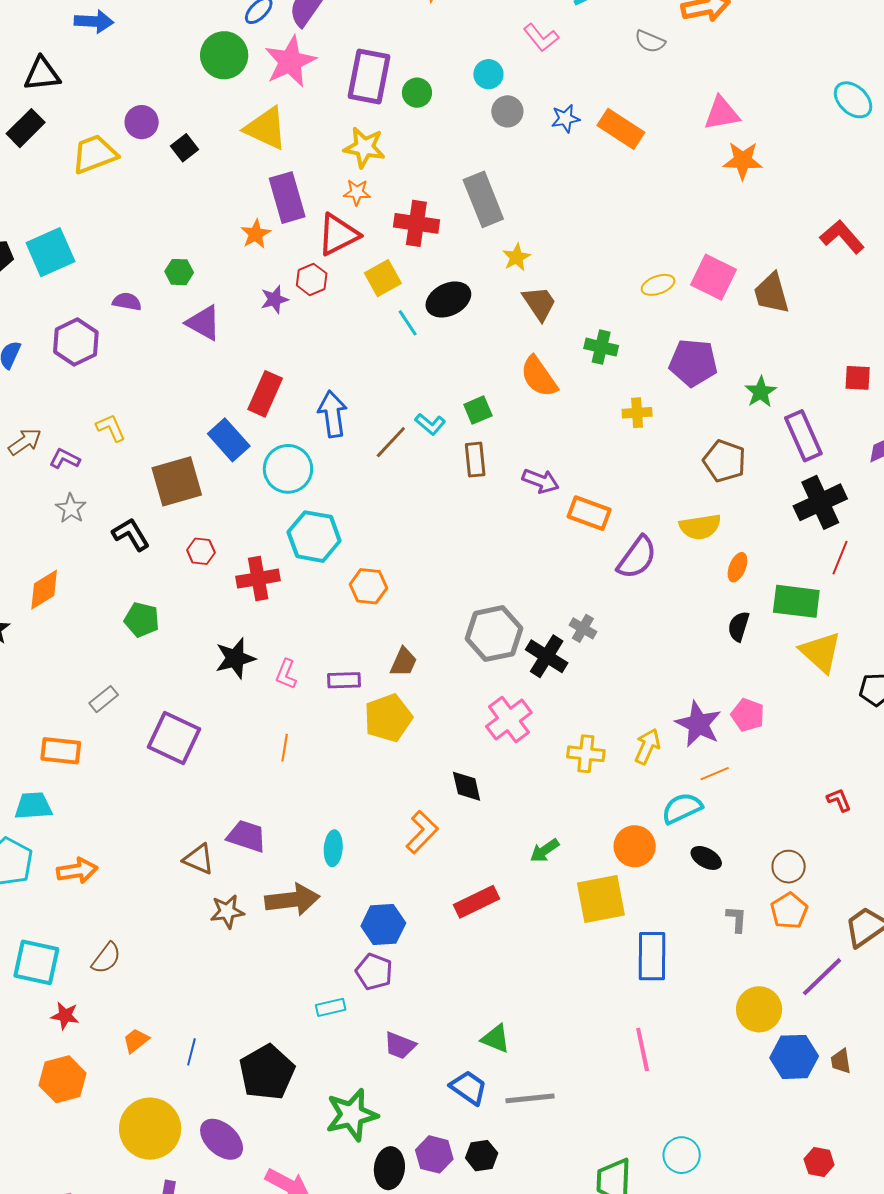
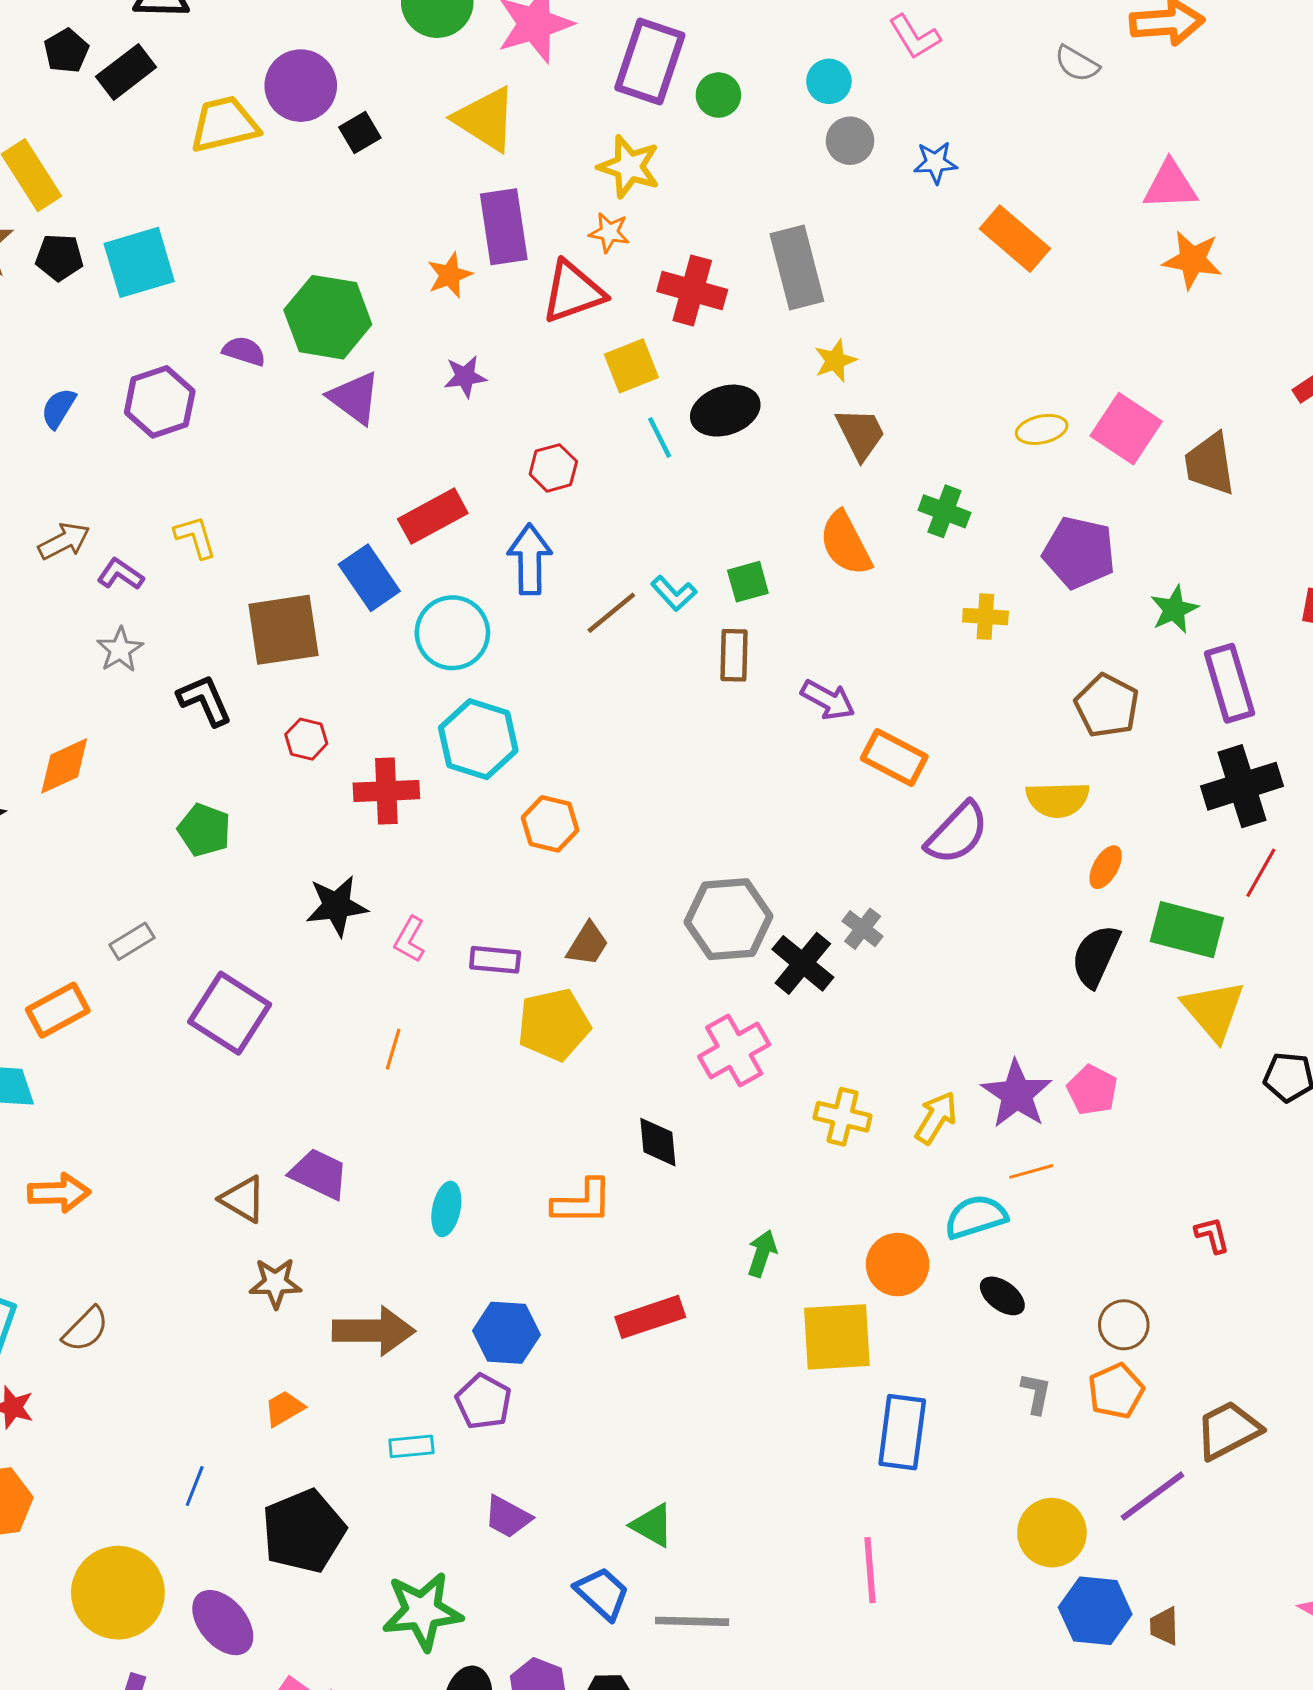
purple circle: (142, 122) -> (301, 86), size x1.4
orange rectangle: (621, 129) -> (1015, 239), moved
green hexagon: (179, 272) -> (328, 317), size x2.0
red hexagon: (312, 279) -> (553, 468), moved
red rectangle: (265, 394) -> (433, 516), turned 30
black semicircle: (739, 626) -> (1096, 956), size x1.4
orange rectangle: (61, 751) -> (58, 1010), turned -42
orange L-shape: (422, 832) -> (582, 1202), turned 39
green arrow: (545, 851) -> (762, 1253), turned 136
brown arrow: (292, 900) -> (374, 1331), moved
orange trapezoid: (136, 1041) -> (284, 1408), moved

